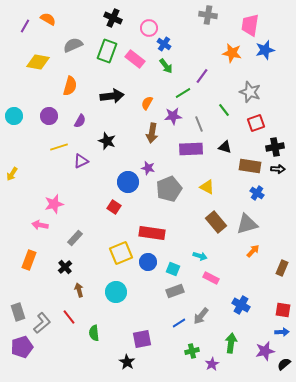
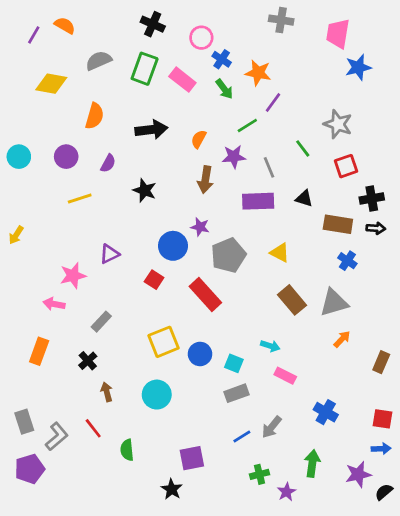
orange star: (232, 53) -> (258, 73), moved
purple triangle: (81, 161) -> (109, 254), moved
red rectangle: (152, 233) -> (205, 295), moved, turned 40

